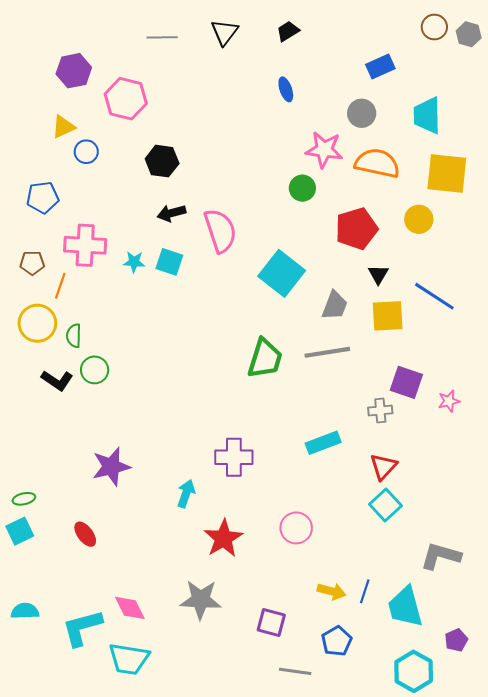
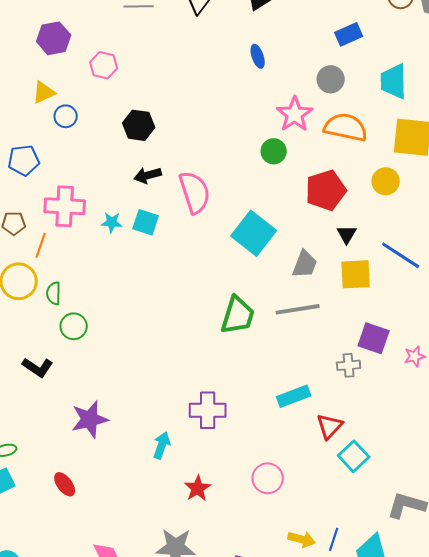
pink hexagon: (126, 99) -> (104, 65), size x0.7
pink star: (324, 150) -> (295, 114), turned 30
black L-shape: (57, 380) -> (38, 367), moved
red triangle: (383, 467) -> (330, 426), moved
red star: (223, 538) -> (198, 488), size x0.7

